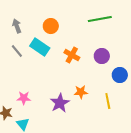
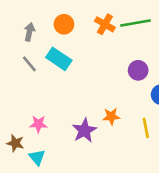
gray arrow: (17, 26) -> (29, 32), turned 32
orange circle: (51, 26) -> (64, 24), moved
orange cross: (72, 55) -> (105, 24), moved

